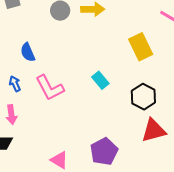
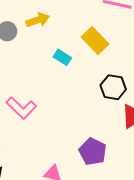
cyan rectangle: (100, 80) -> (62, 57), moved

